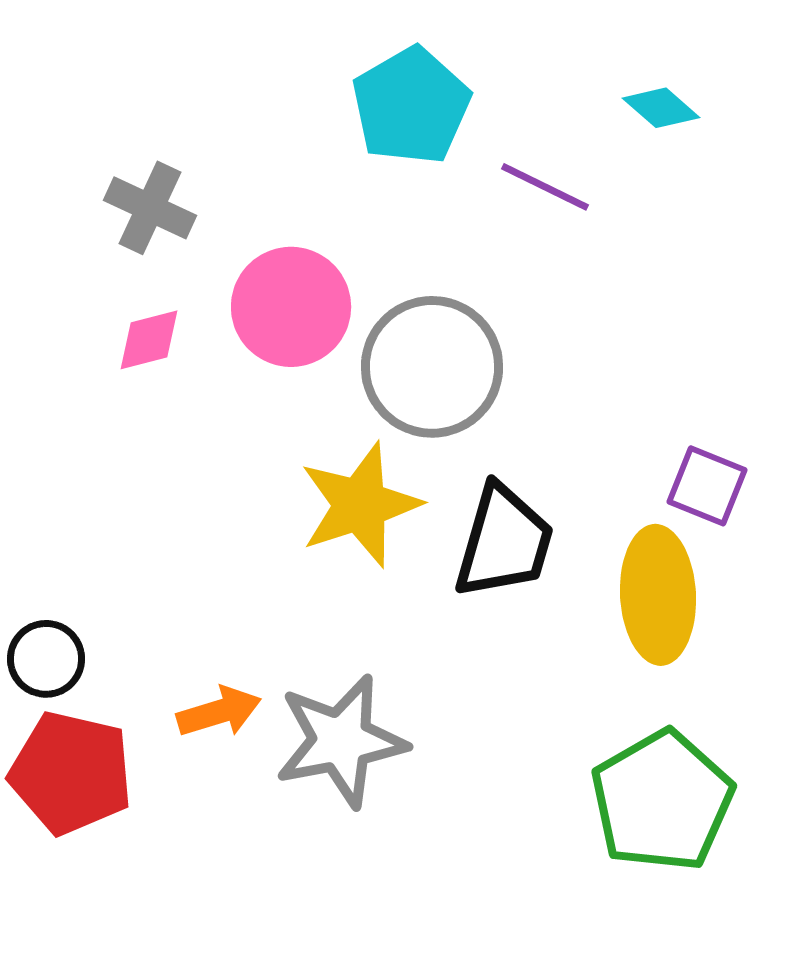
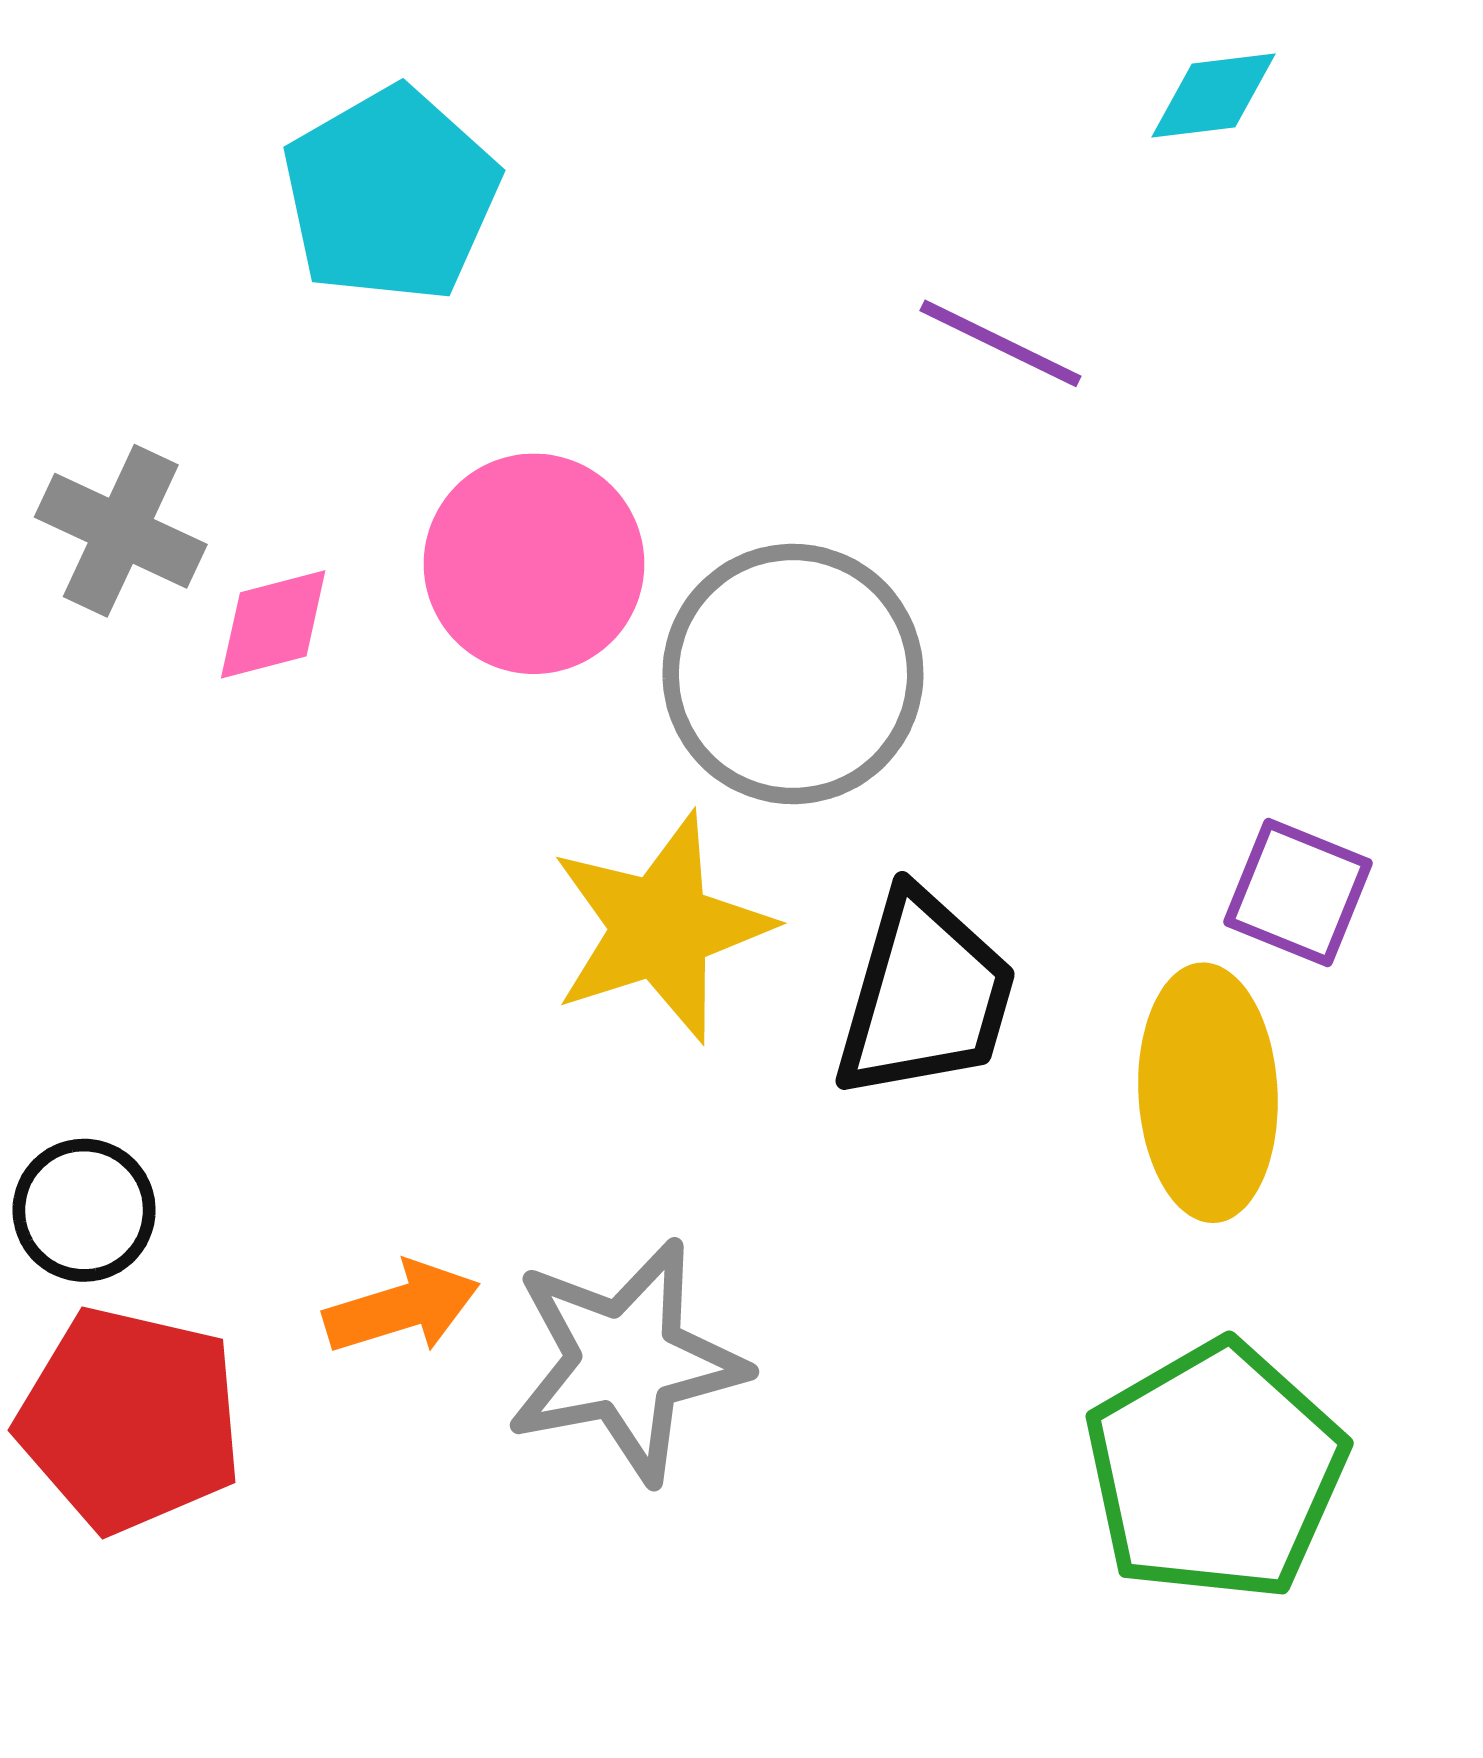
cyan pentagon: (411, 106) -> (391, 195), moved
cyan diamond: (661, 108) -> (1213, 95), moved, turned -48
gray cross: (150, 208) -> (121, 531), moved

